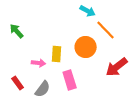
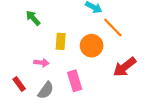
green arrow: (17, 31) -> (33, 18), moved
yellow rectangle: (57, 54) -> (61, 41), moved

